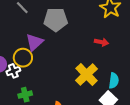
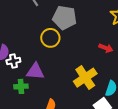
purple triangle: (34, 42) -> (35, 71), moved, turned 36
yellow circle: (23, 58) -> (50, 38), moved

